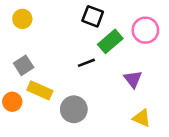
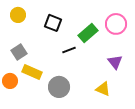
black square: (93, 16) -> (53, 23), moved
purple triangle: (133, 79) -> (115, 62), moved
yellow triangle: (142, 118) -> (103, 89), moved

